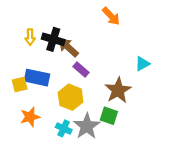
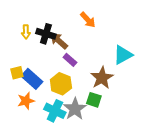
orange arrow: (111, 16) -> (88, 20), moved
cyan triangle: (142, 64) -> (123, 55), size x1.5
blue rectangle: (37, 78) -> (32, 79), moved, turned 30
cyan cross: (64, 128) -> (55, 111), size x1.5

